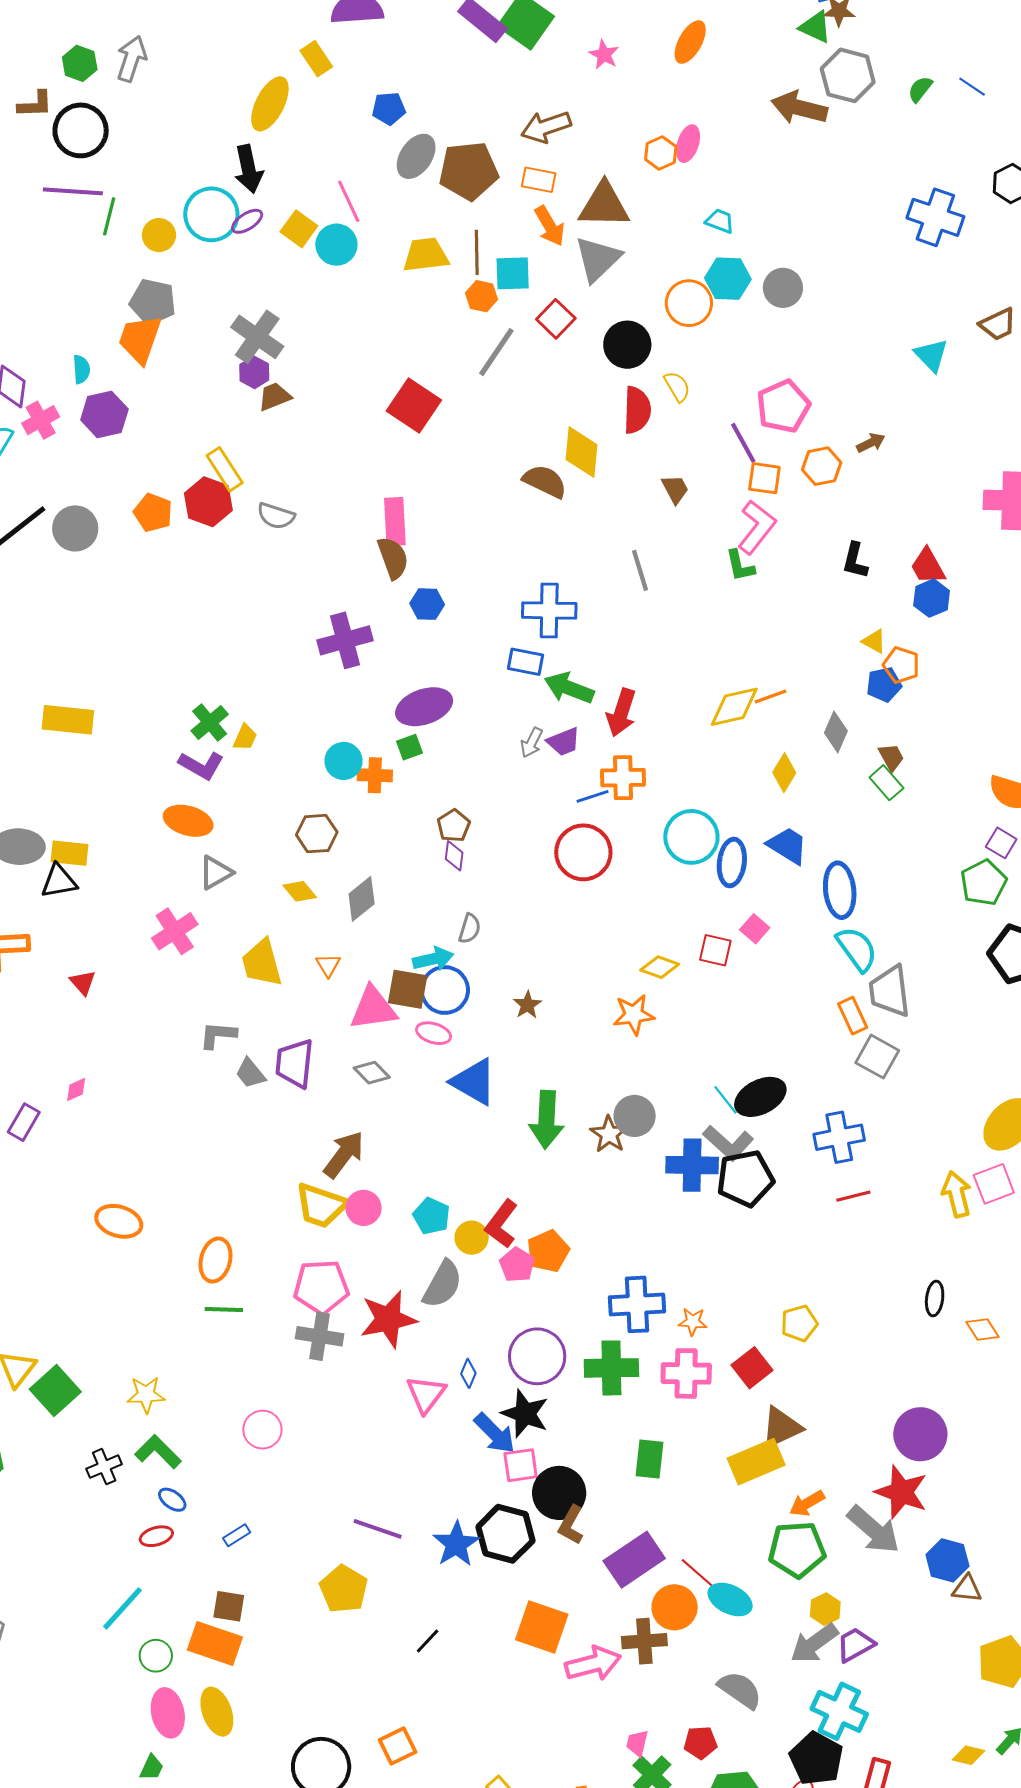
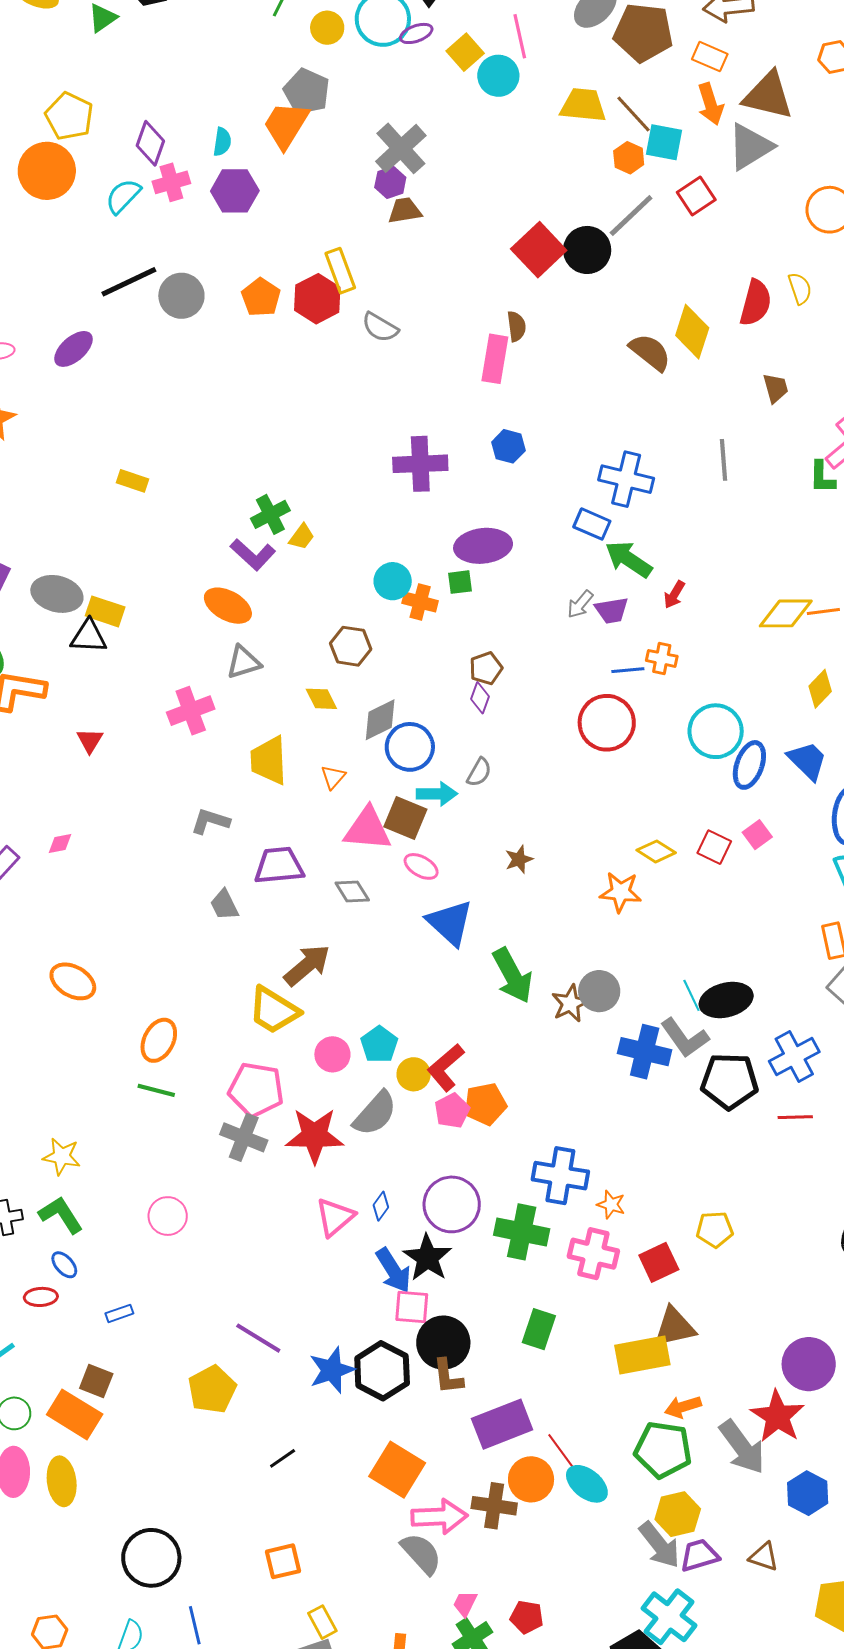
brown line: (477, 252) -> (633, 114), turned -54
black circle: (627, 345) -> (587, 250), moved
brown semicircle: (393, 558) -> (516, 326), moved, size x0.7
red arrow: (621, 713) -> (674, 595), size x0.6
yellow rectangle: (68, 720) -> (133, 481), size x0.6
orange cross: (623, 778) -> (662, 658), size x0.7
blue circle: (445, 990) -> (410, 747), moved
purple trapezoid: (295, 1063) -> (279, 866), turned 66
gray trapezoid: (250, 1073) -> (224, 905), moved
green arrow: (547, 1120) -> (512, 976), turned -44
blue cross: (839, 1137) -> (794, 1056), turned -30
black pentagon: (745, 1179) -> (729, 1081), moved
pink circle: (364, 1208) -> (332, 1054), moved
brown L-shape: (571, 1525) -> (448, 1376), turned -48
brown triangle: (967, 1589) -> (764, 1557), moved
yellow hexagon: (825, 1609) -> (678, 1514), size x1.4
gray arrow: (814, 1643) -> (659, 1545), turned -105
gray semicircle: (740, 1690) -> (421, 1554), moved
orange square: (398, 1746) -> (283, 1561), moved

